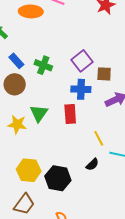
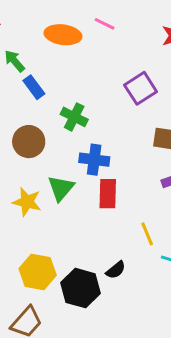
blue rectangle: (16, 61) -> (34, 87), moved
purple square: (82, 61) -> (141, 88), moved
blue cross: (81, 89) -> (94, 160), moved
black semicircle: (92, 164) -> (116, 270), moved

